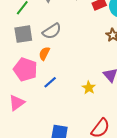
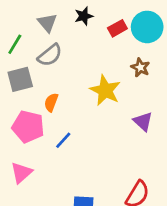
gray semicircle: (52, 31) -> (50, 55), moved
yellow star: (89, 88) -> (105, 90), moved, size x1.6

